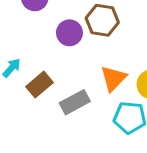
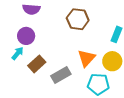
purple circle: (69, 33) -> (26, 36), moved

